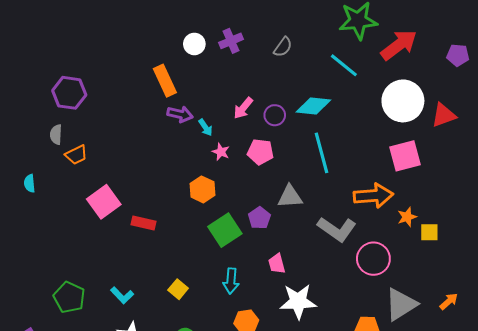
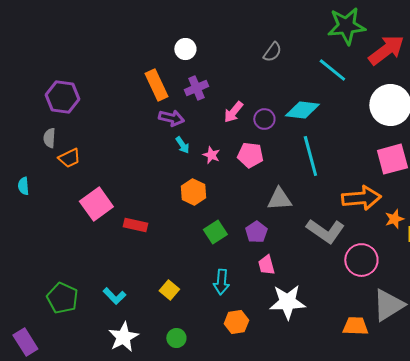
purple cross: (231, 41) -> (196, 88), moved
cyan arrow: (206, 127) -> (182, 145), moved
purple pentagon: (259, 218) -> (256, 232), moved
green square: (225, 230) -> (215, 232), size x0.7

